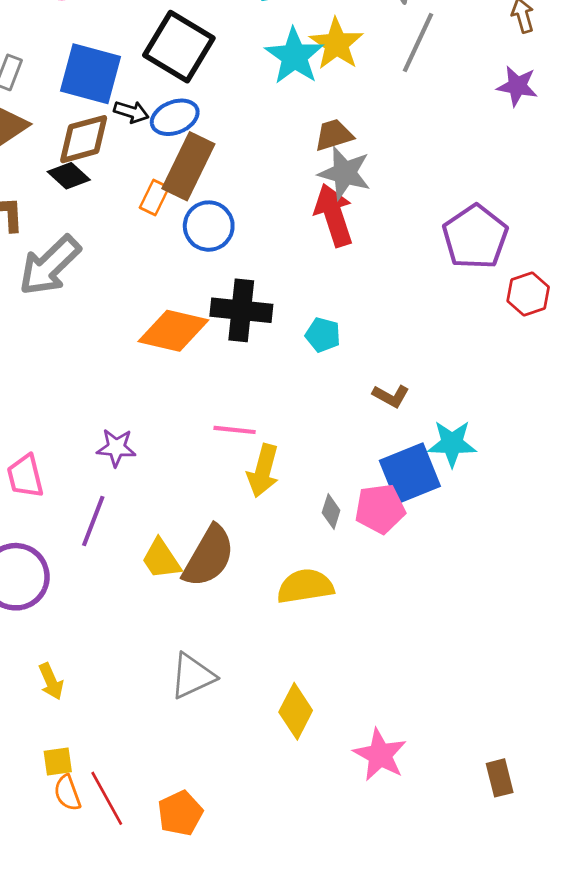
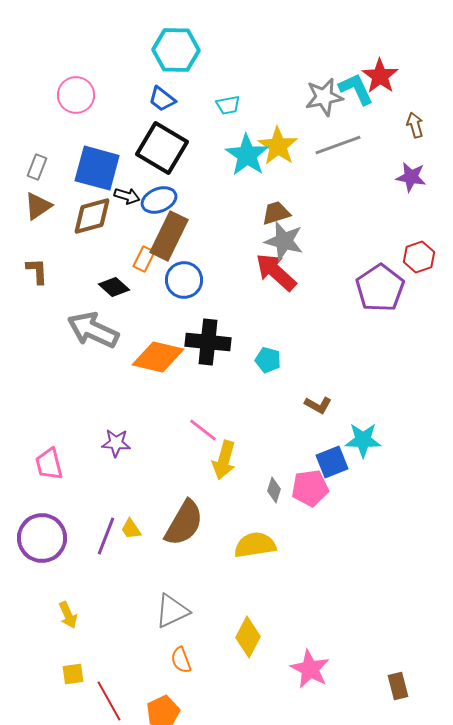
gray line: (418, 43) -> (338, 145), turned 45
black diamond: (69, 176) -> (114, 287), moved
red arrow: (334, 215) -> (276, 272), turned -30
gray arrow: (50, 265) -> (93, 330), moved, turned 69
red hexagon: (528, 294) -> (419, 257), moved
pink line: (235, 430) -> (203, 430), turned 32
blue square: (410, 473) -> (332, 462), size x0.7
purple line: (93, 521) -> (106, 536), moved
yellow trapezoid: (161, 559) -> (131, 529), moved, size x0.7
orange semicircle: (67, 793) -> (181, 660), moved

